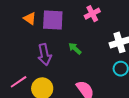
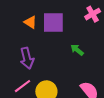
purple arrow: (44, 55) -> (27, 58), moved

